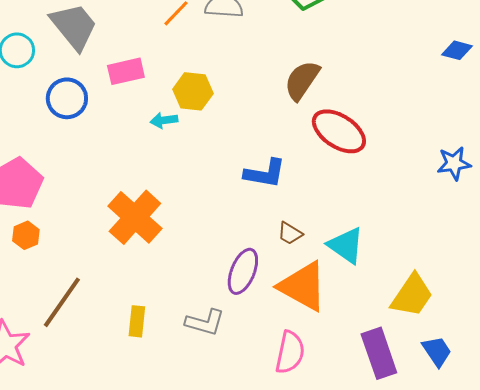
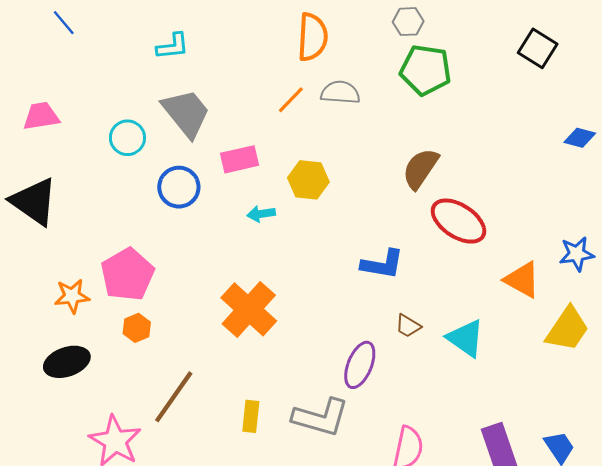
cyan arrow: (164, 120) -> (261, 214), moved
orange triangle: (303, 286) -> (522, 280), moved, size x0.7
yellow trapezoid: (412, 295) -> (567, 329), moved
gray L-shape: (205, 322) -> (321, 417), size x1.4

